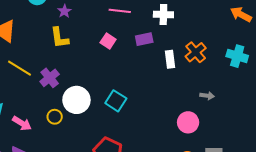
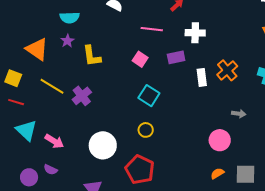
purple star: (64, 11) -> (67, 41), moved
white circle: (76, 100) -> (103, 145), moved
cyan square: (116, 101) -> (149, 96), moved
yellow circle: (55, 117) -> (146, 130), moved

